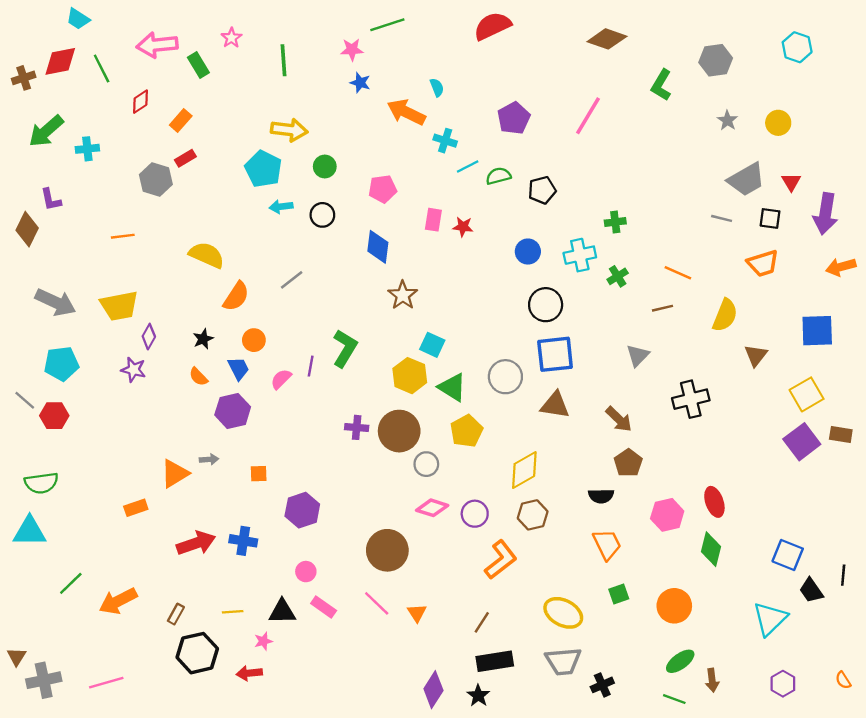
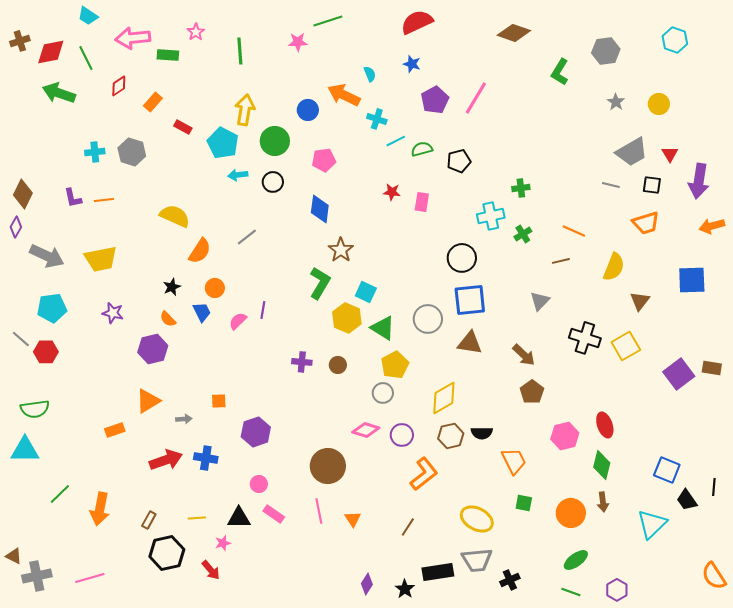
cyan trapezoid: (78, 19) -> (88, 16), moved
green rectangle: (198, 65) -> (168, 55), turned -55
brown cross: (24, 78) -> (20, 41), moved
blue star: (360, 83) -> (412, 64), moved
pink line: (588, 116) -> (476, 98), moved
yellow arrow: (289, 130) -> (245, 110), turned -88
green arrow: (46, 131) -> (59, 93), moved, turned 60
cyan cross: (87, 149) -> (95, 152), moved
red rectangle: (185, 158) -> (183, 127), moved, turned 60
green circle: (325, 167) -> (275, 141), size x1.5
purple L-shape: (51, 200) -> (73, 198), moved
pink rectangle: (433, 220) -> (422, 202), moved
blue circle: (528, 252) -> (308, 110), moved
purple diamond: (149, 337) -> (16, 227), moved
green L-shape: (345, 348) -> (320, 283), moved
yellow square: (807, 394) -> (626, 346), moved
black cross: (691, 399) -> (585, 338), turned 32
purple hexagon: (233, 411) -> (153, 349), moved
brown circle: (399, 431) -> (338, 365), size x0.5
gray arrow: (209, 459) -> (184, 419), moved
gray circle: (426, 464) -> (383, 393), moved
black semicircle: (601, 496) -> (482, 433), moved
green square: (619, 594) -> (524, 503), turned 30
orange arrow: (118, 601) -> (100, 509), turned -52
pink line: (377, 603) -> (319, 511), turned 35
brown triangle: (17, 657) -> (14, 556), turned -36
black rectangle: (495, 661) -> (438, 572), moved
red arrow: (249, 673) -> (211, 570), turned -125
brown arrow: (712, 680) -> (603, 502), moved
orange semicircle: (843, 680) -> (714, 576), size x1.8
purple hexagon: (783, 684) -> (617, 590), moved
purple diamond: (433, 690) -> (367, 584), size x0.7

